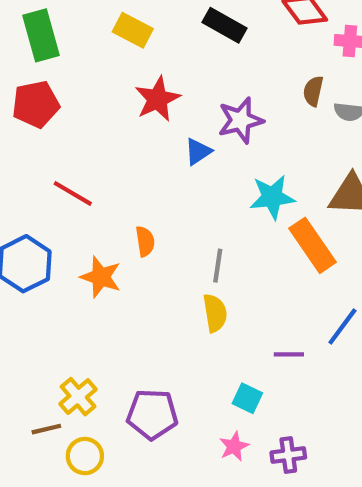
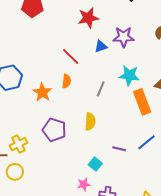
red line: (73, 193) -> (71, 56), moved
gray line: (218, 266) -> (101, 89), moved
purple pentagon: (152, 414) -> (54, 130), moved

